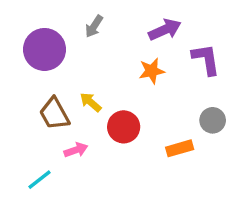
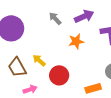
gray arrow: (94, 26) -> (55, 18), moved, turned 104

